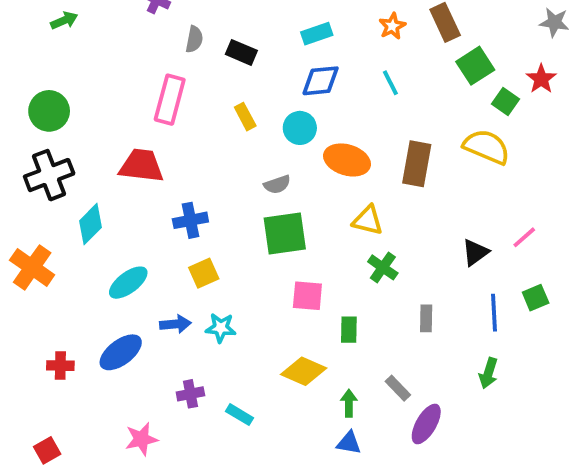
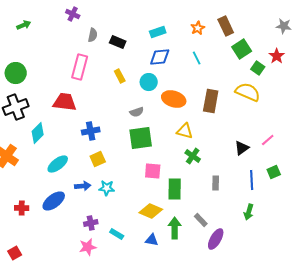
green rectangle: (349, 330) -> (175, 189), size x1.5
green arrow: (349, 403) -> (175, 228), size x1.5
pink star: (141, 439) -> (88, 247), moved
blue triangle: (349, 443) -> (152, 240), moved

